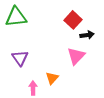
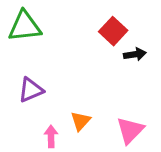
pink triangle: (76, 56) -> (130, 130), moved
purple triangle: (20, 58) -> (31, 90), turned 42

